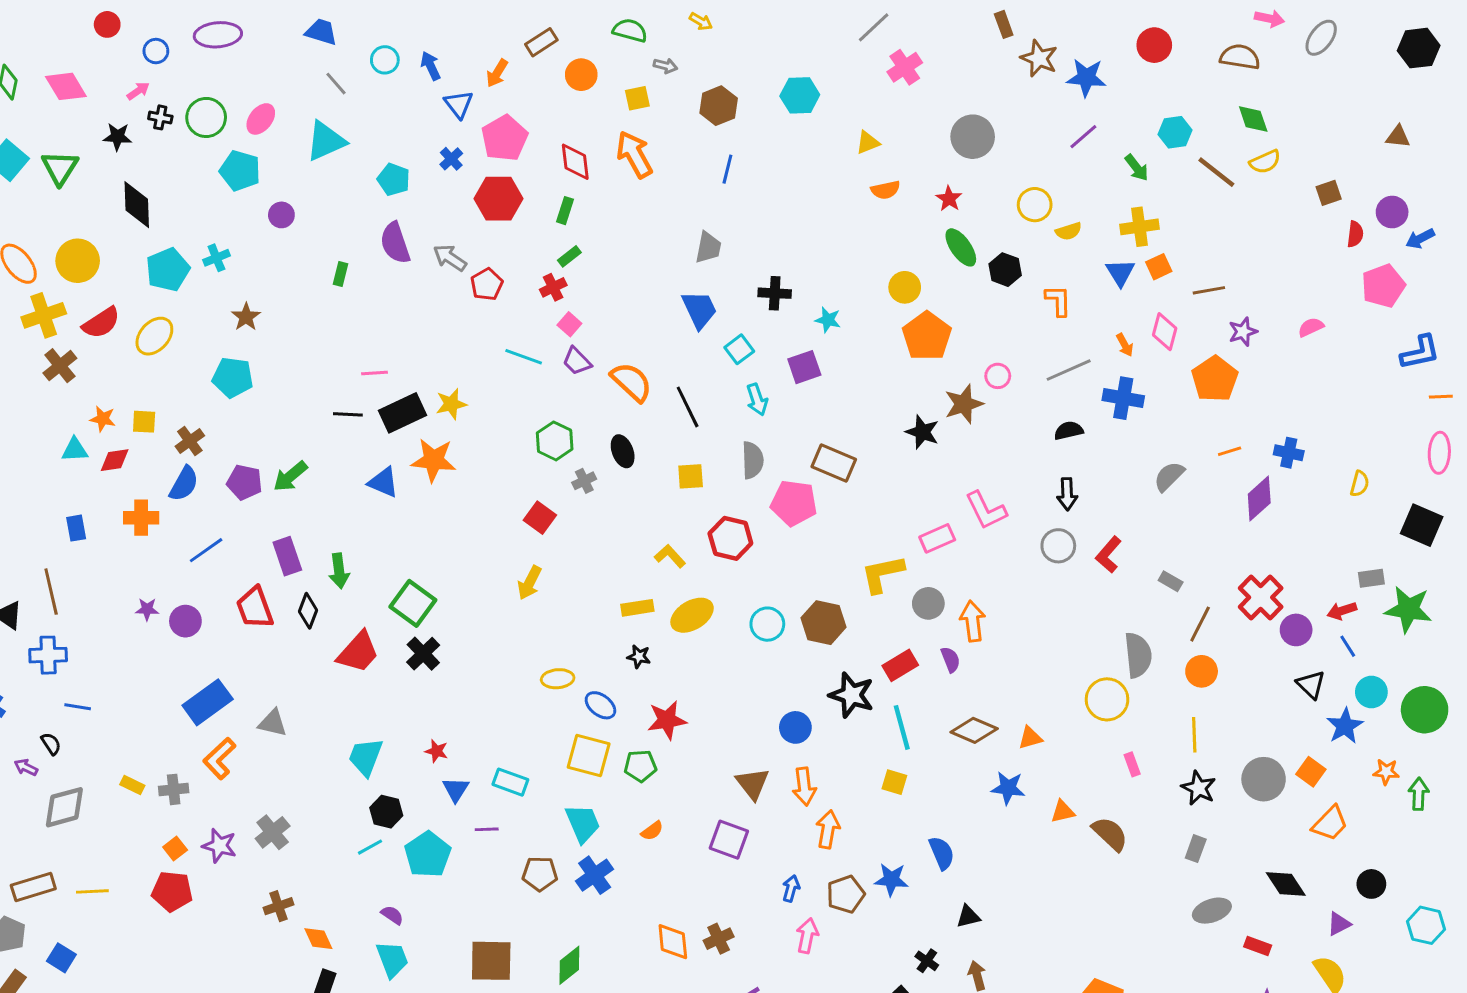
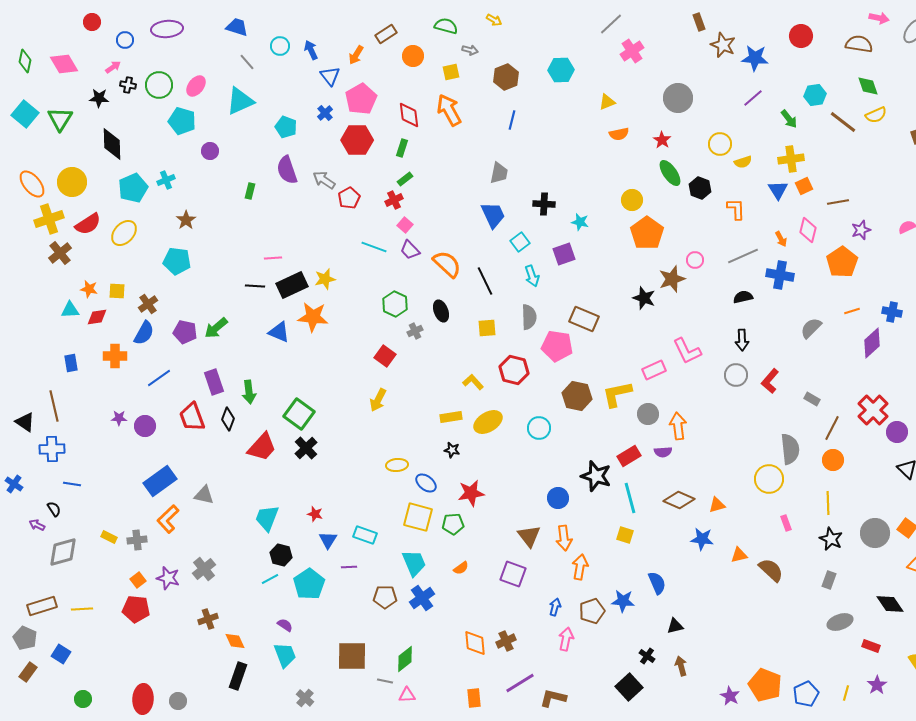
brown hexagon: (823, 623) -> (577, 396), moved
purple semicircle: (950, 660) -> (663, 452), turned 108

